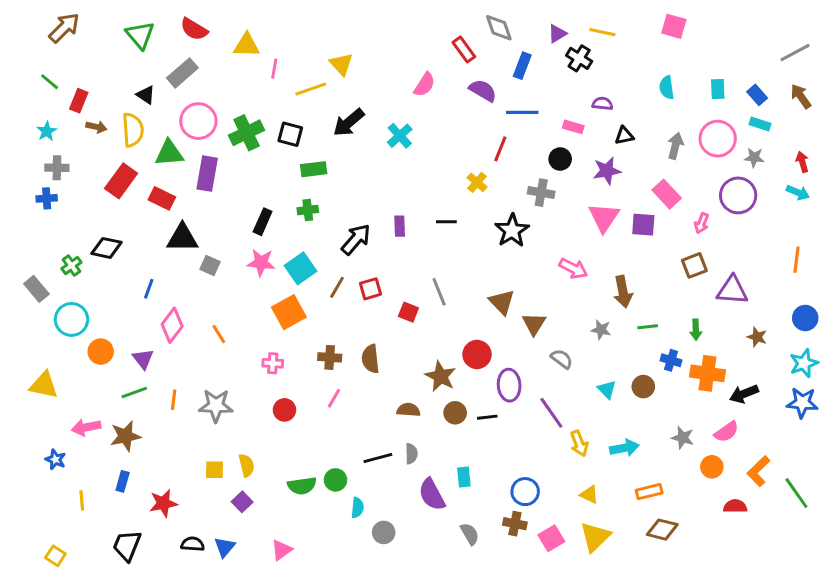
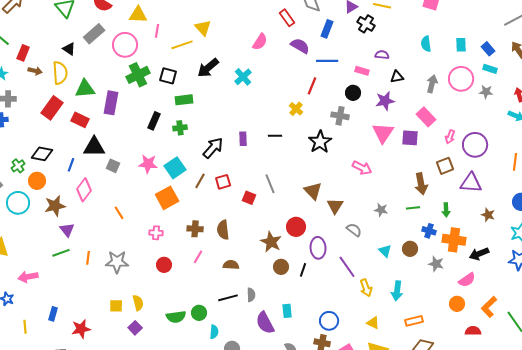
pink circle: (198, 121) -> (125, 45), moved
purple circle: (738, 195) -> (475, 145), moved
black rectangle: (263, 222) -> (154, 121), moved
blue line: (149, 289) -> (71, 165), moved
brown arrow: (623, 292) -> (421, 184), moved
pink diamond: (172, 325) -> (84, 190), moved
orange circle: (101, 352) -> (37, 181), moved
brown semicircle: (408, 410) -> (231, 265), moved
black line: (487, 417) -> (303, 270), turned -64
brown star: (125, 436) -> (55, 206), moved
gray star: (683, 438) -> (436, 264), moved
cyan arrow: (624, 448) -> (397, 291), turned 108

